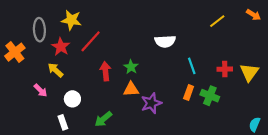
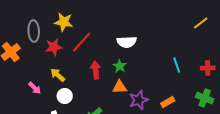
white semicircle: (165, 41) -> (127, 42), moved
red star: (61, 47) -> (54, 47), turned 30
yellow arrow: (55, 70) -> (58, 75), moved
orange rectangle: (189, 93) -> (168, 102), moved, turned 40
green cross: (210, 96) -> (205, 98), moved

